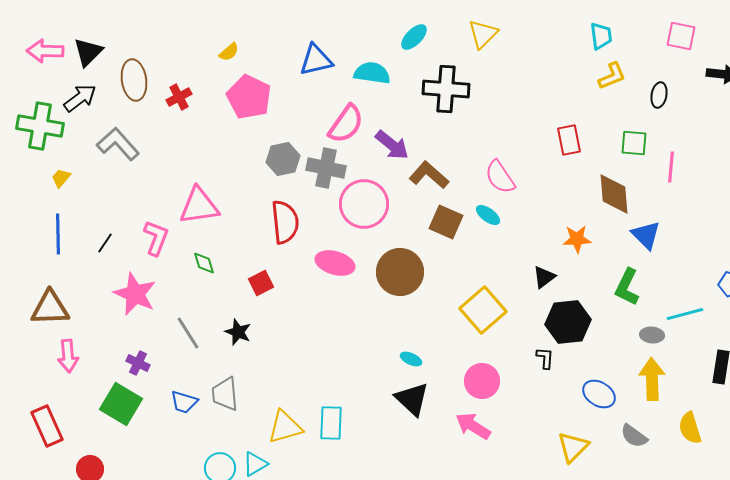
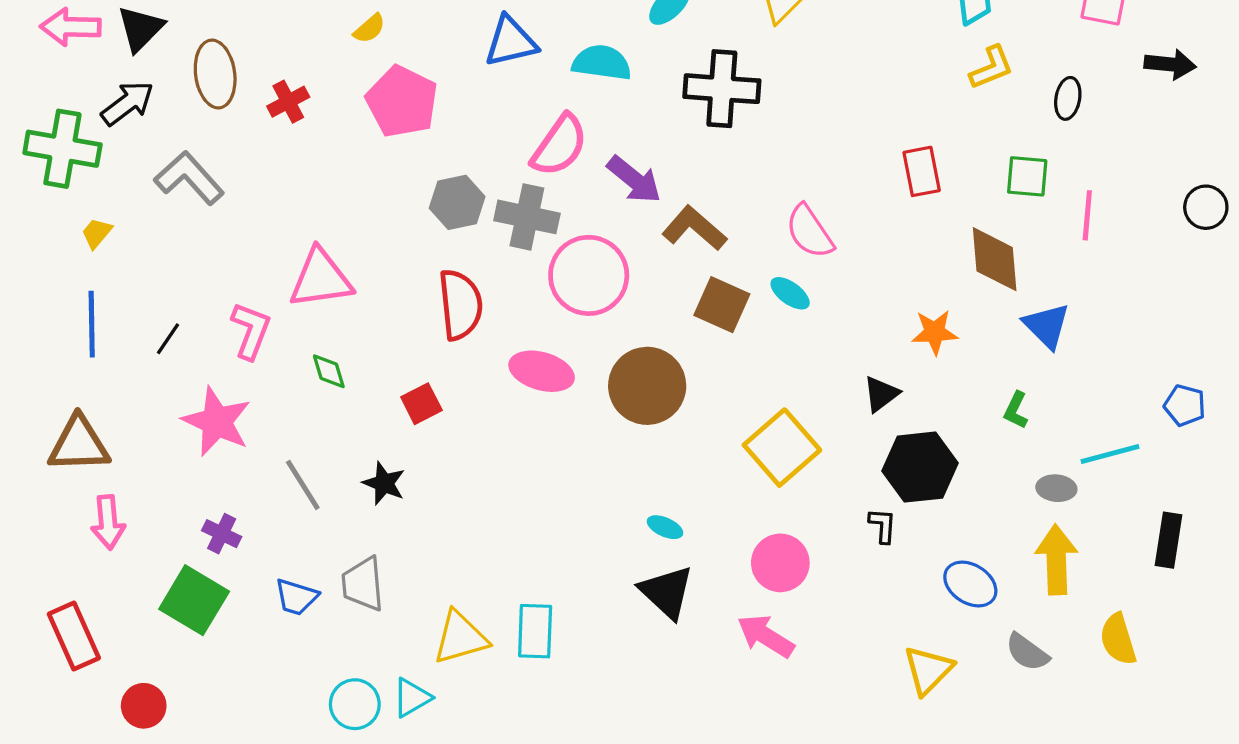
green L-shape: (627, 287) -> (1016, 410), size x0.6

